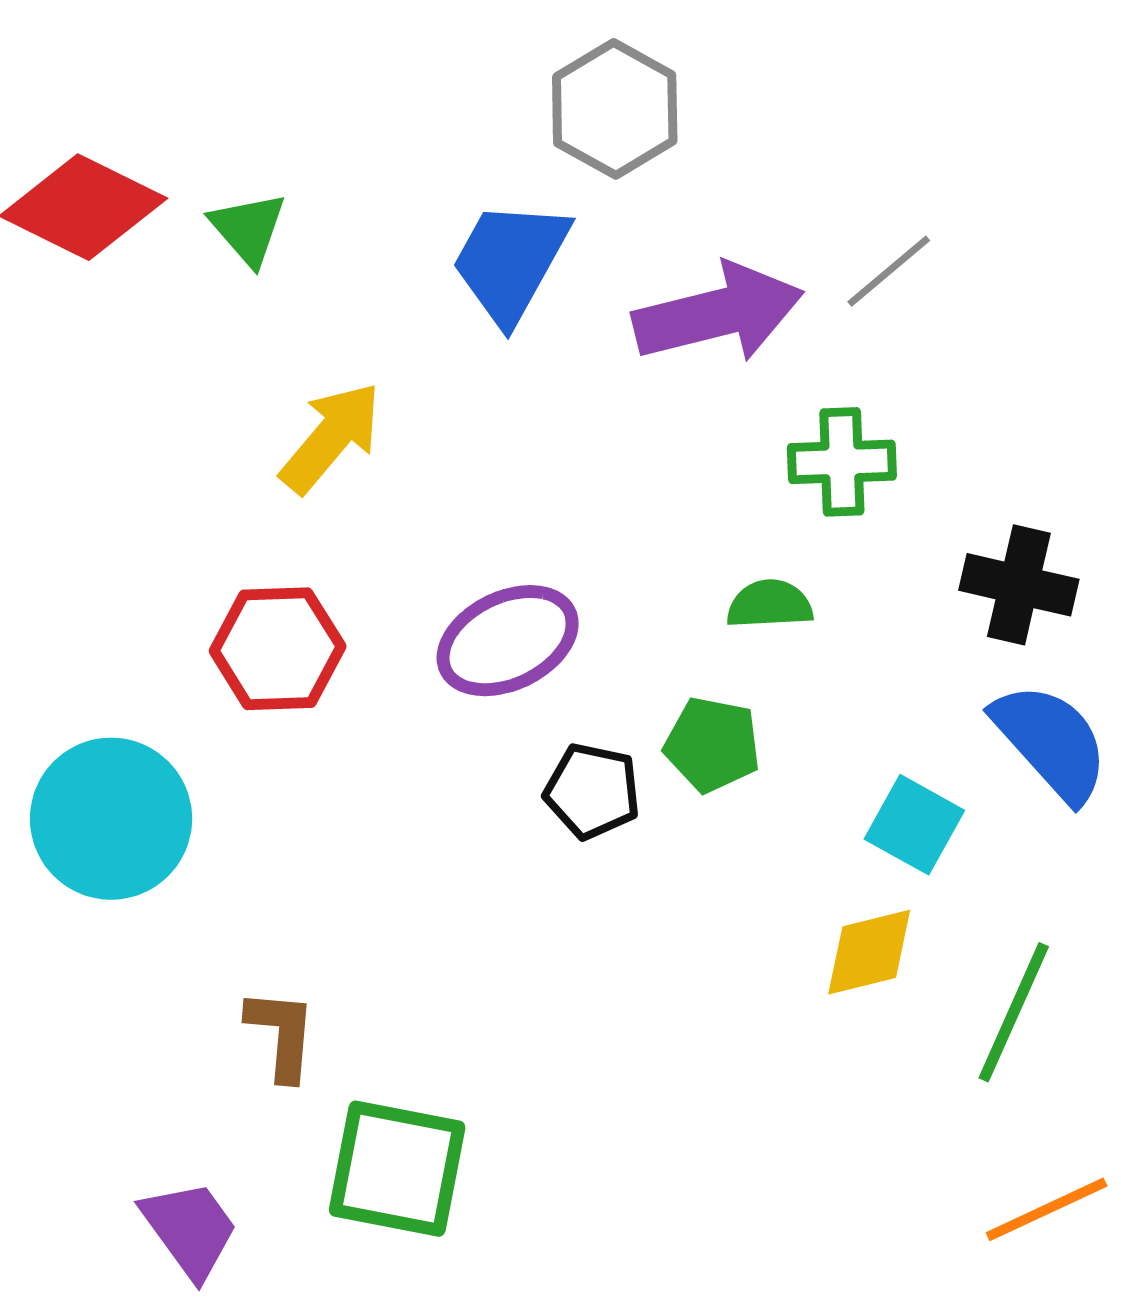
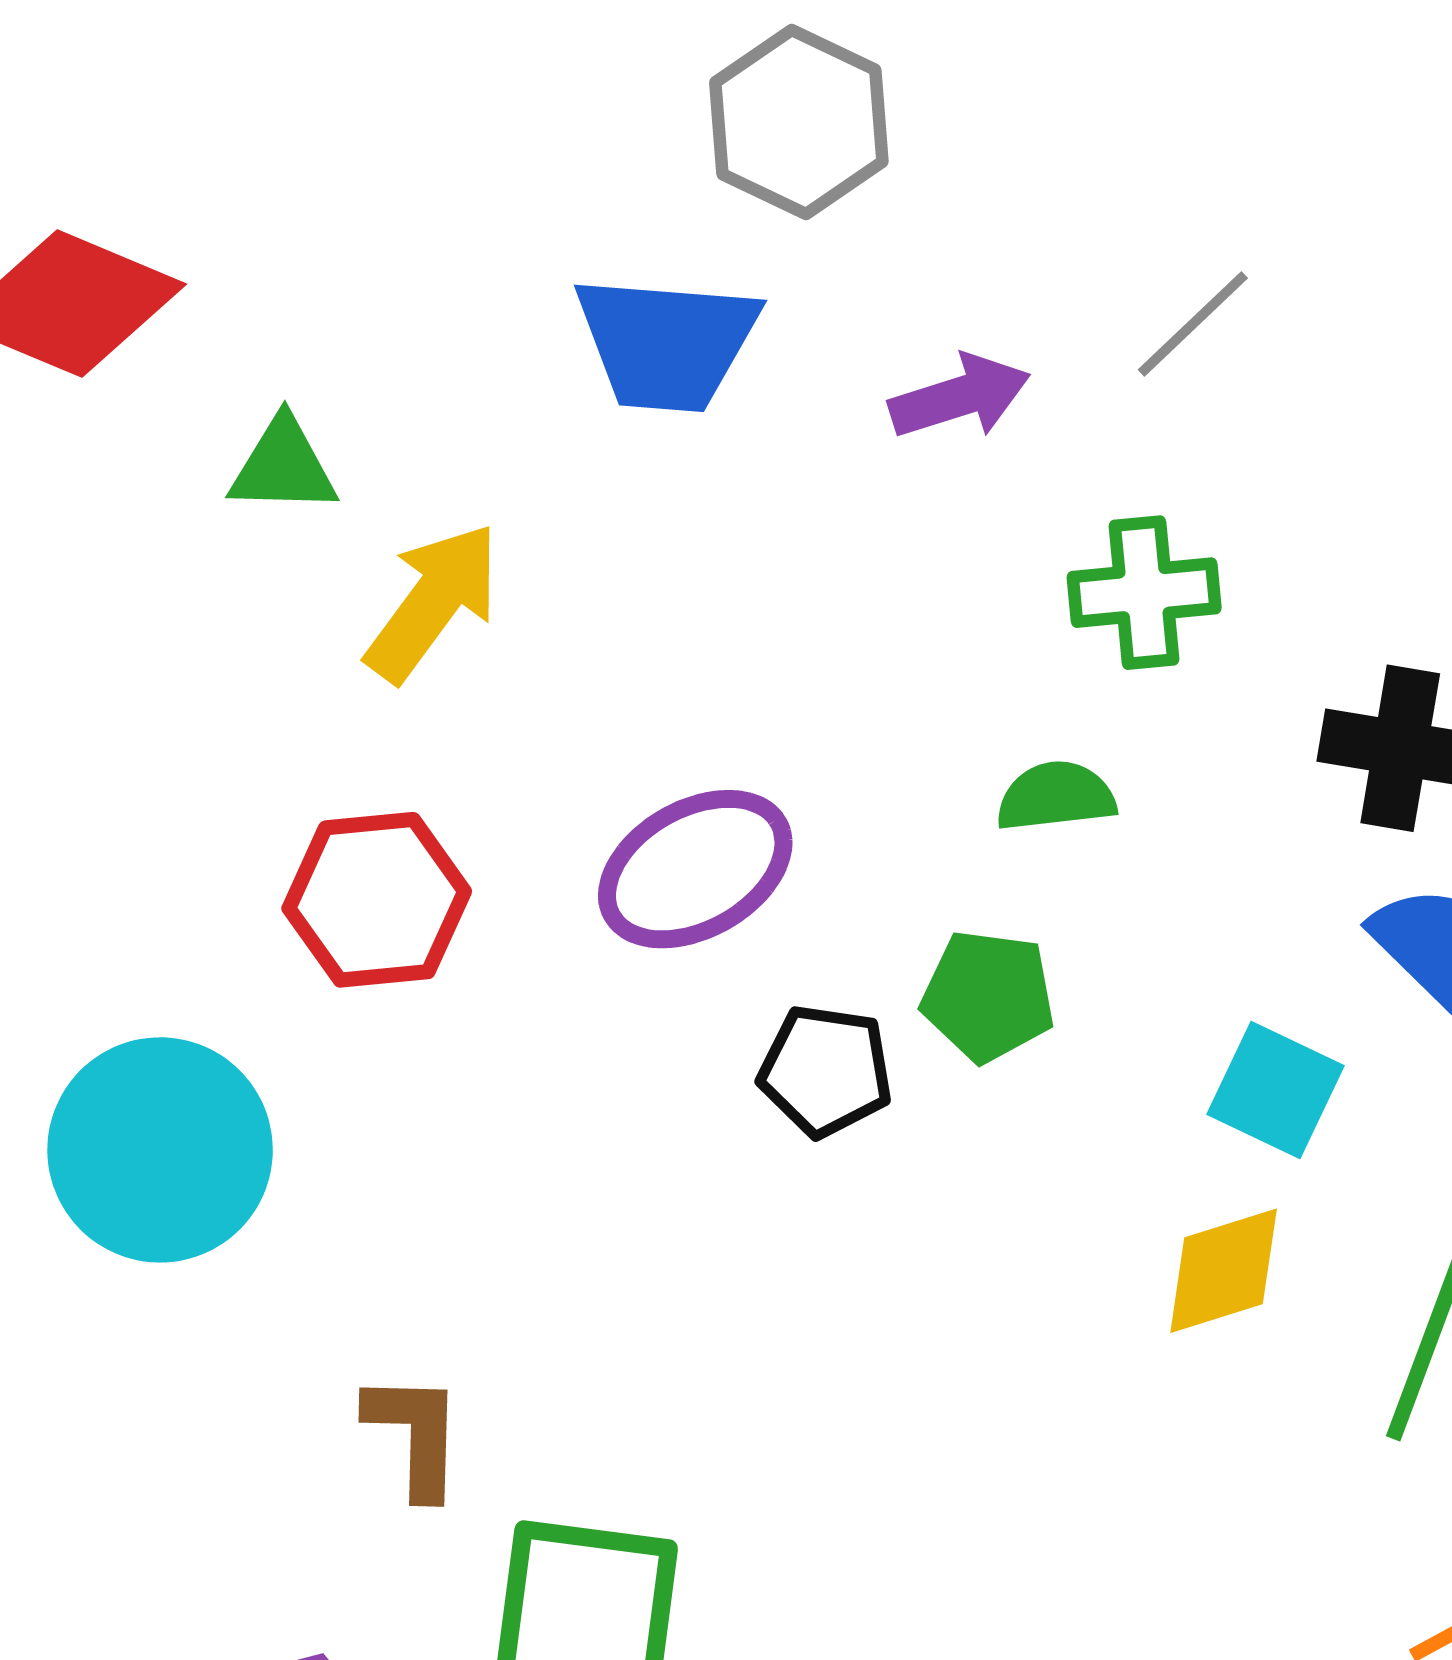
green triangle: (248, 229) -> (283, 466), moved, turned -44
blue trapezoid: (510, 262) -> (667, 343), turned -111
purple arrow: (718, 313) -> (960, 397), size x0.6

